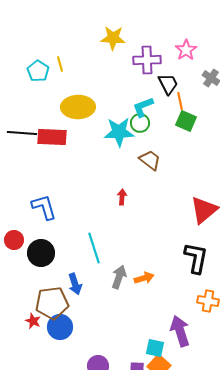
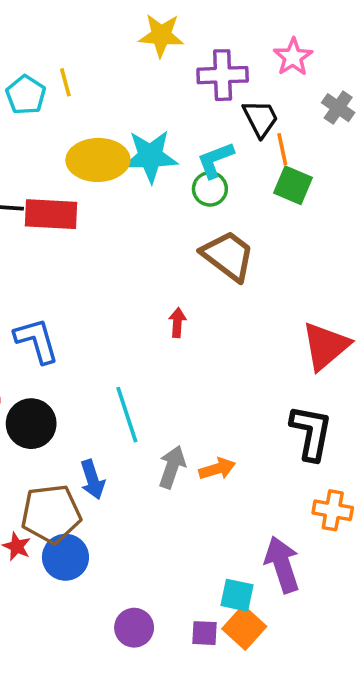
cyan star: (119, 132) -> (150, 156), moved
brown trapezoid: (150, 160) -> (228, 256), size x1.4

